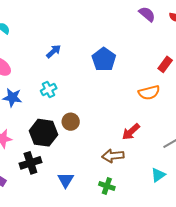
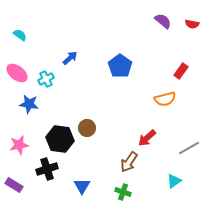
cyan cross: (49, 90) -> (46, 79), moved
brown arrow: (113, 156) -> (129, 162), turned -50

